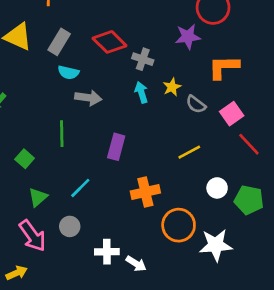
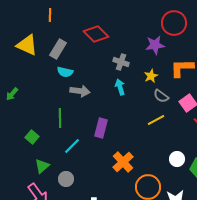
red diamond: (110, 42) -> (96, 34), moved
yellow star: (172, 87) -> (151, 76), moved
yellow line: (189, 152) -> (156, 120), moved
cyan line: (80, 188) -> (72, 146), moved
orange cross: (145, 192) -> (123, 162), turned -30
gray circle: (70, 226) -> (66, 179), moved

